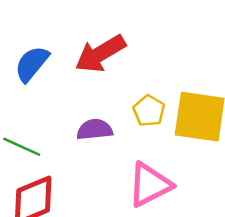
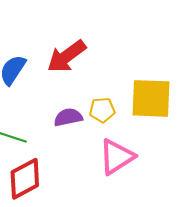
yellow pentagon: (149, 111) -> (102, 110), moved, turned -30

